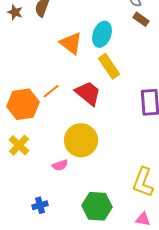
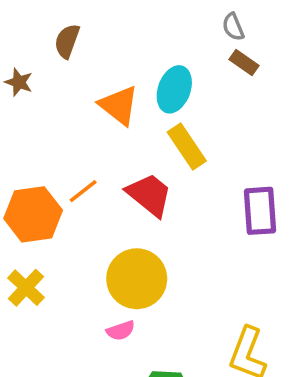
brown star: (15, 12) -> (19, 82), moved
pink semicircle: (60, 165) -> (121, 331), moved

